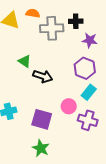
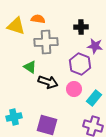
gray cross: (52, 28) -> (46, 42), moved
purple hexagon: (85, 68) -> (80, 64), moved
pink circle: (69, 106) -> (74, 89), moved

